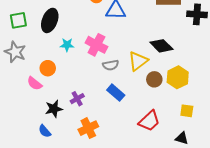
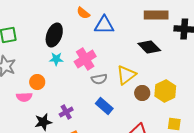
black ellipse: (50, 20) -> (54, 35), moved
pink cross: (96, 45) -> (85, 59), turned 30
black diamond: (161, 46) -> (149, 47), moved
pink semicircle: (35, 83) -> (24, 97), turned -42

